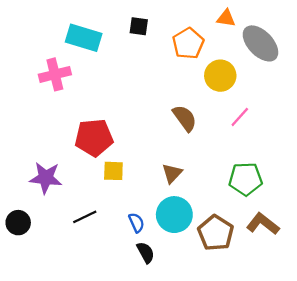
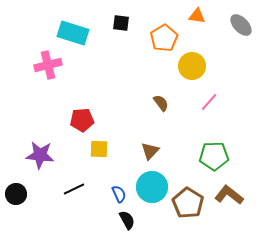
gray ellipse: (260, 43) -> (241, 25), moved, size x0.7
brown semicircle: (185, 118) -> (161, 103), size x0.7
red pentagon: (94, 138) -> (82, 120), size x0.7

